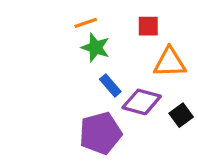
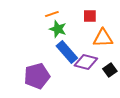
blue rectangle: (110, 85) -> (67, 52), size x1.6
purple pentagon: (100, 133) -> (37, 76), moved

